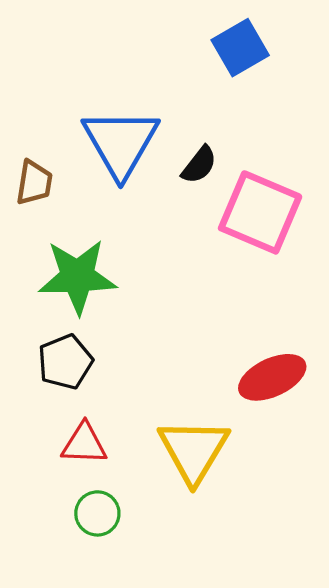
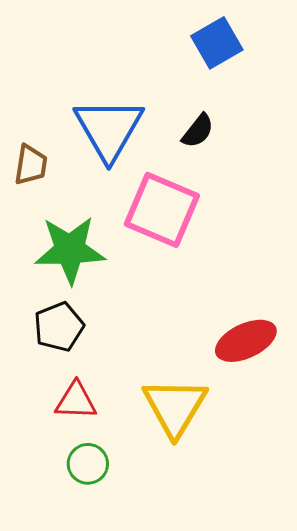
black semicircle: (199, 165) -> (198, 131), moved
pink square: (260, 212) -> (162, 210), moved

